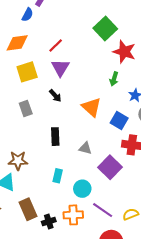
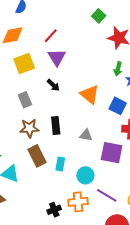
green square: (105, 28) -> (99, 16), size x0.6
green arrow: (114, 79) -> (118, 69), moved
brown star: (18, 161) -> (29, 128), moved
purple square: (110, 167) -> (112, 153), turned -30
brown rectangle: (28, 209) -> (37, 156), moved

